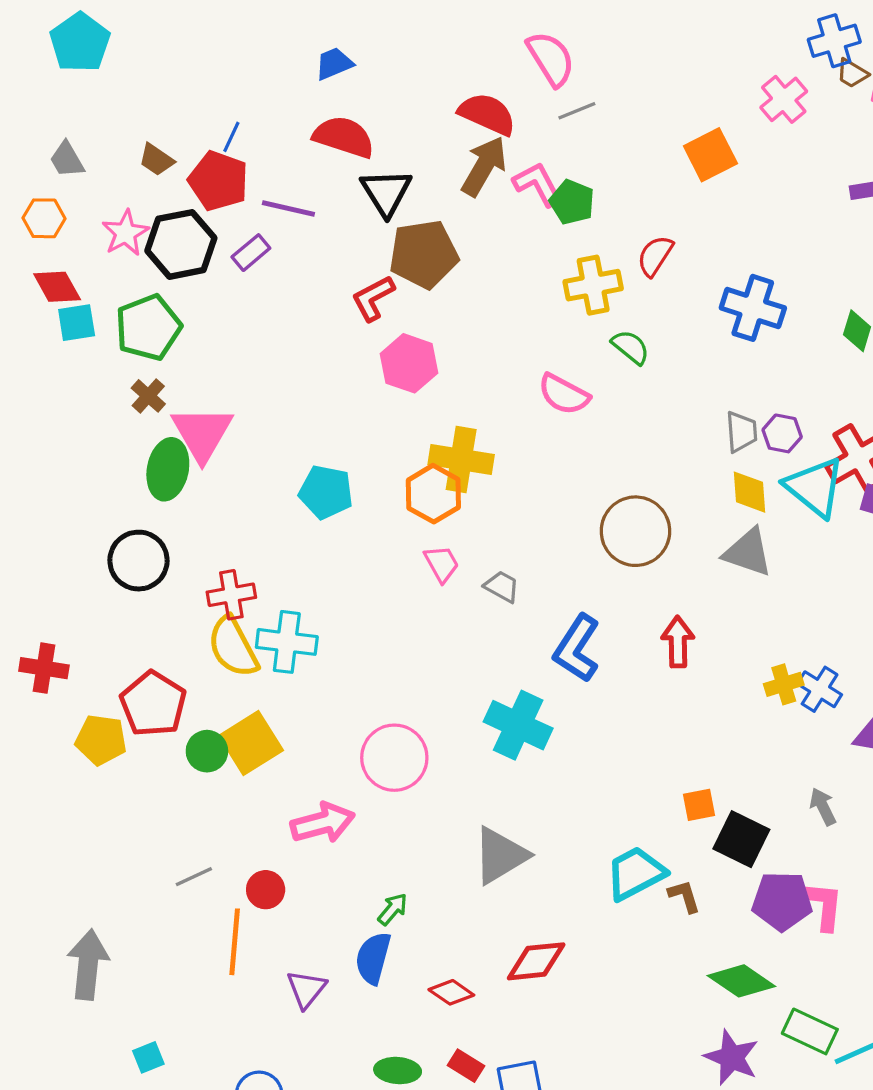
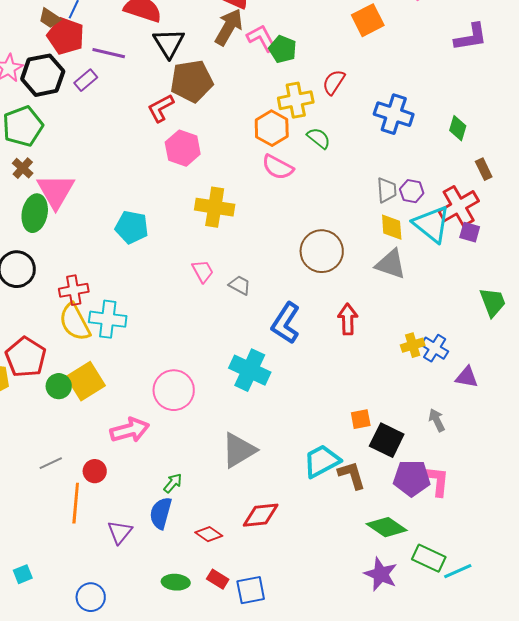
brown trapezoid: (156, 160) -> (50, 18), moved
orange hexagon: (433, 494) -> (272, 128), moved
brown L-shape: (684, 896) -> (352, 475), size x1.4

